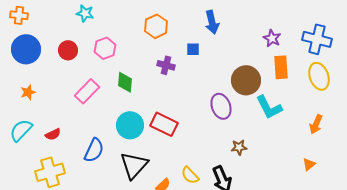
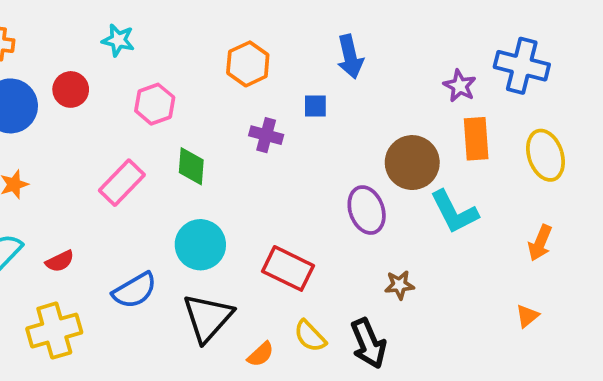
blue cross: (317, 39) -> (522, 66), moved
red circle: (68, 50) -> (71, 89), moved
red rectangle: (164, 124) -> (288, 268), moved
blue semicircle: (94, 150) -> (135, 290), turned 35

